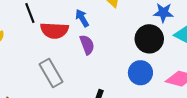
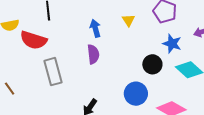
red semicircle: (54, 30) -> (33, 40), moved
black circle: (149, 39) -> (152, 64), size x0.7

